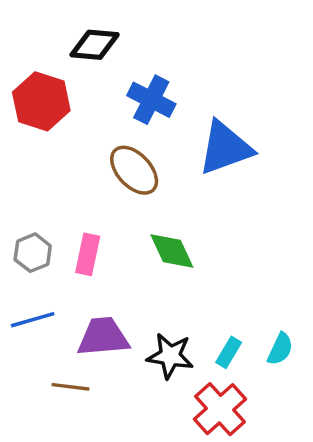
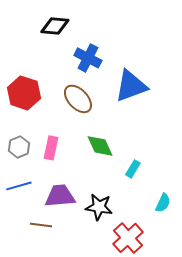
red hexagon: (41, 101) -> (24, 93), moved
cyan rectangle: (229, 352) -> (133, 169), moved

